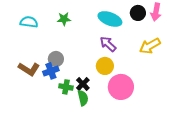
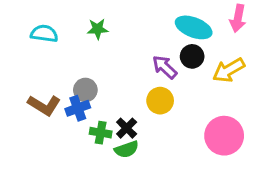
black circle: (138, 13) -> (192, 56), moved
cyan ellipse: (110, 19) -> (194, 27), moved
pink circle: (121, 87) -> (224, 136), moved
green semicircle: (83, 98) -> (127, 149), turned 84

